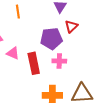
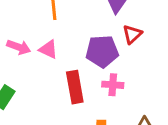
pink triangle: (13, 53) -> (48, 49), moved

